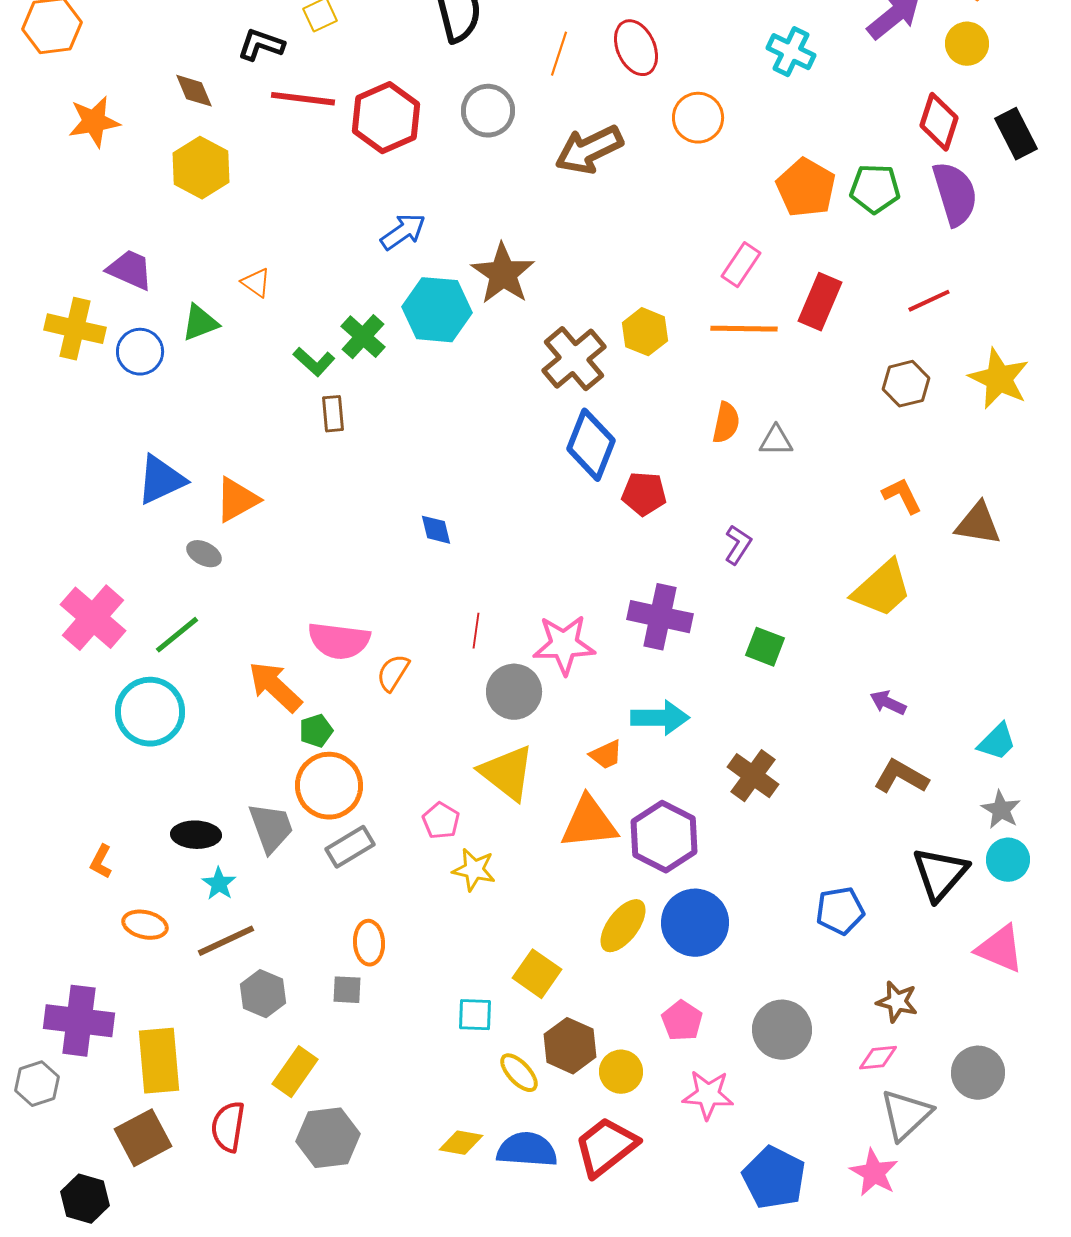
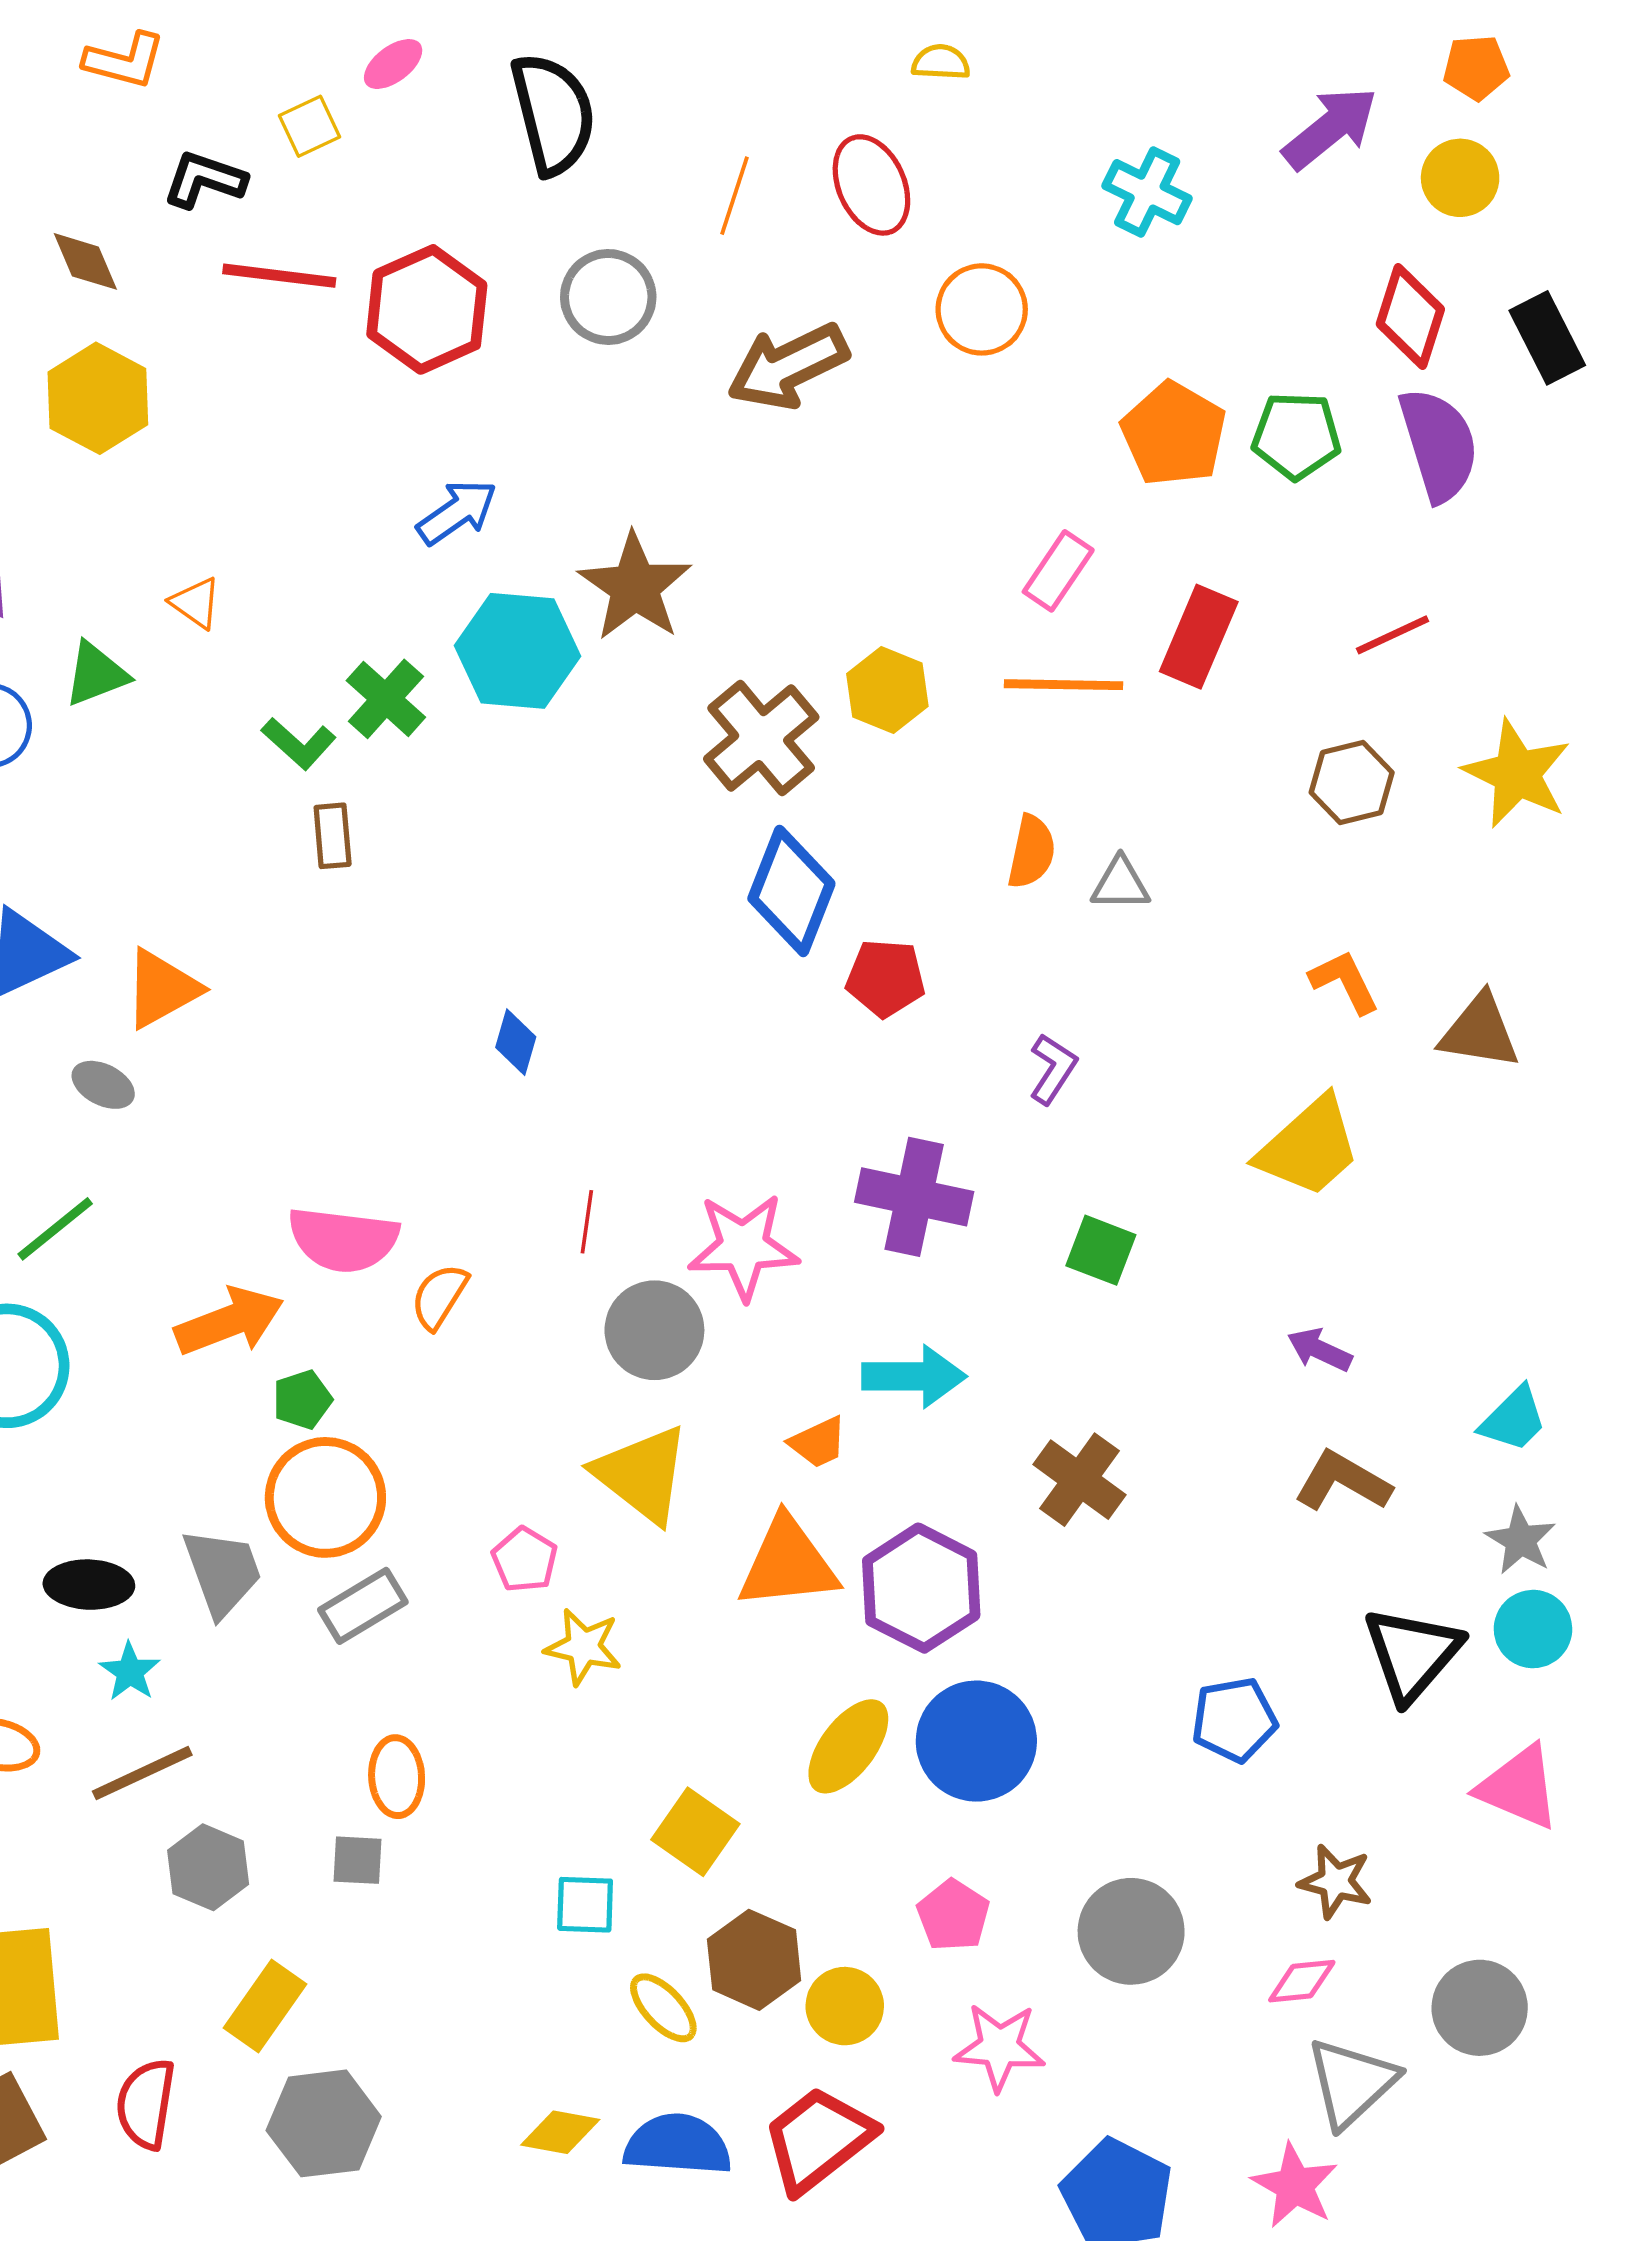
blue diamond: (436, 530) -> (516, 1042), turned 30
orange arrow: (275, 687) -> (229, 1321), turned 116

